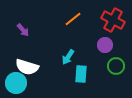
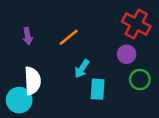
orange line: (73, 19) -> (69, 37), moved
purple arrow: (23, 30) -> (28, 36), turned 32
white semicircle: (27, 67) -> (32, 81), turned -110

